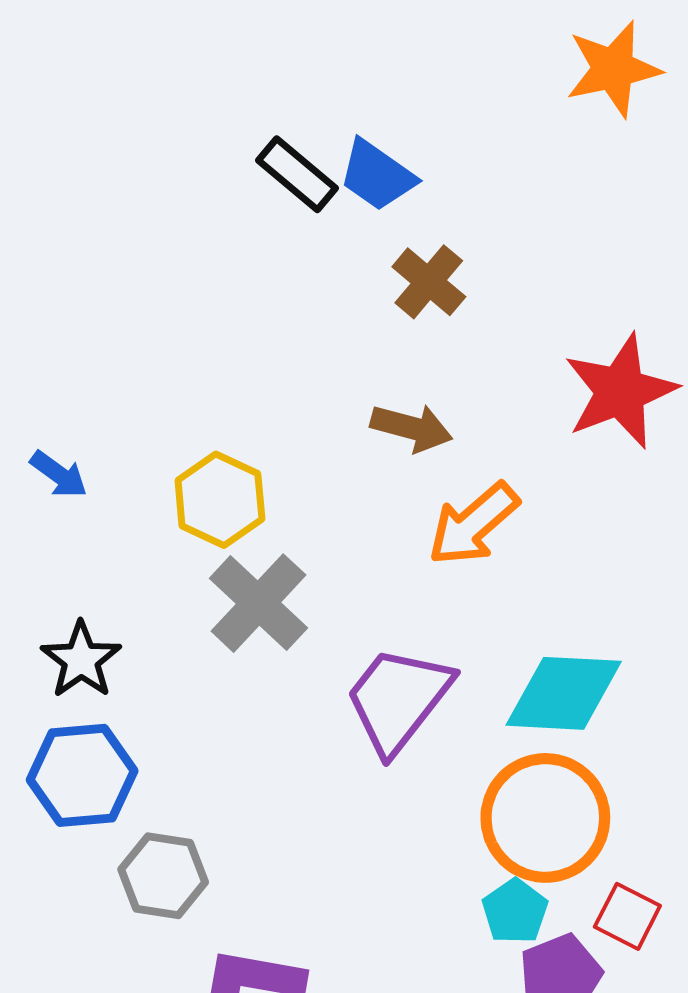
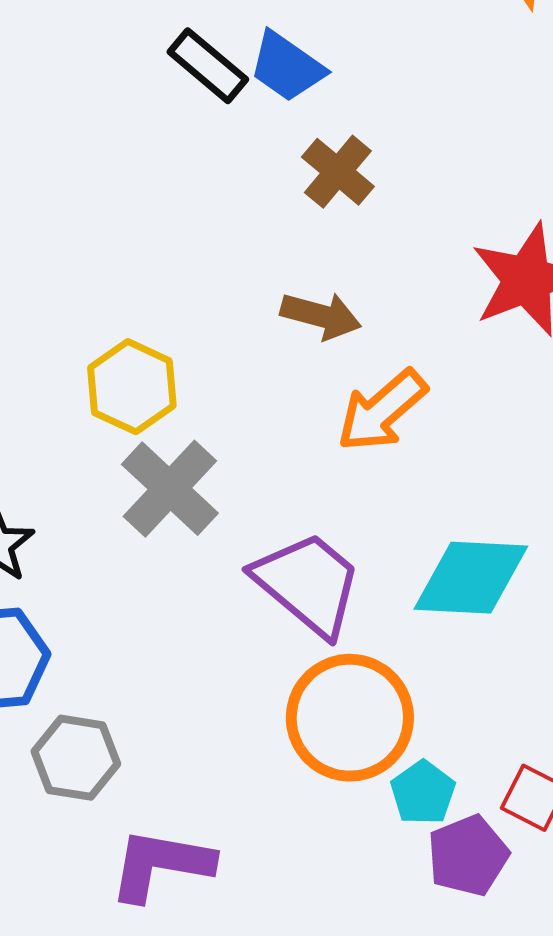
purple trapezoid: (398, 699) -> (308, 584), turned 92
orange circle: (545, 818) -> (350, 718), moved

